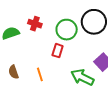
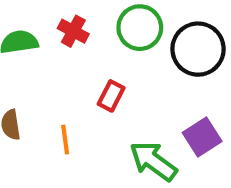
green circle: (67, 30) -> (140, 28), moved

